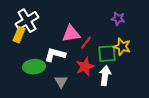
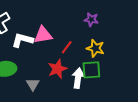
red line: (86, 43) -> (67, 47), moved
green square: (107, 54) -> (91, 70), moved
white L-shape: (55, 55) -> (22, 40), moved

